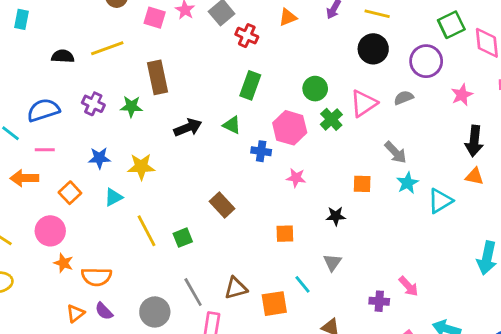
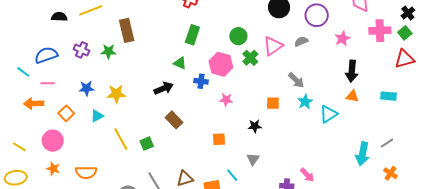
black arrow: (188, 128) -> (164, 88), moved
orange star: (64, 263) -> (53, 169), moved

